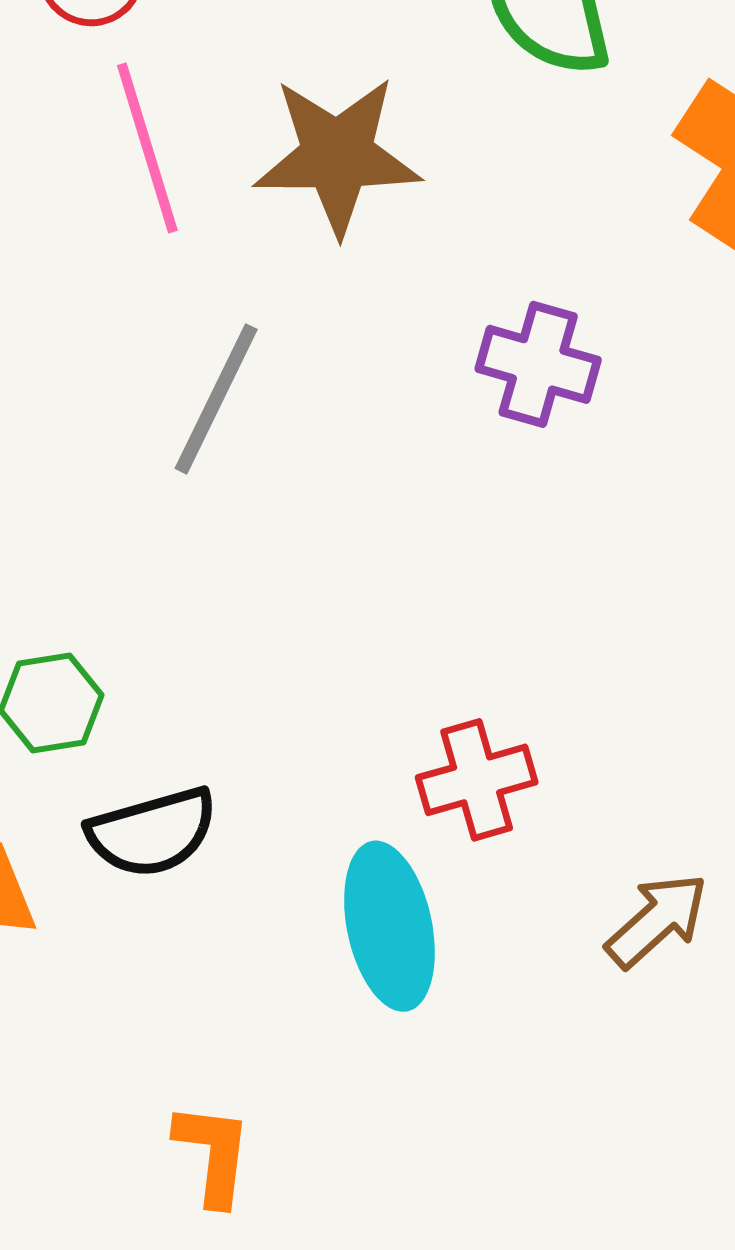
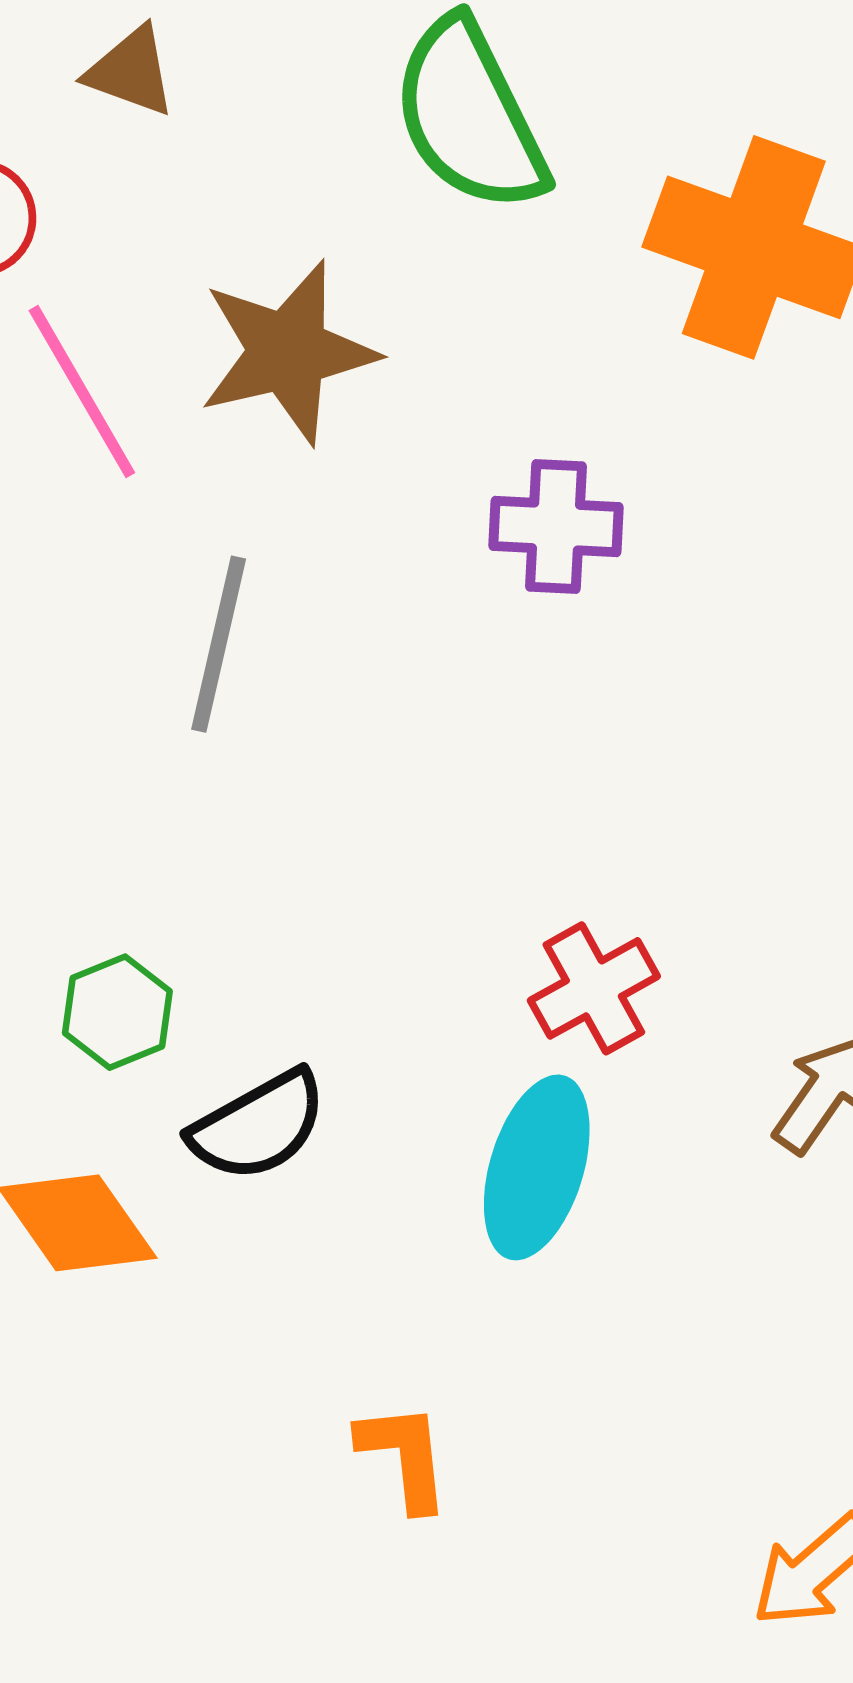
cyan ellipse: (389, 926) -> (537, 1167), turned 42

